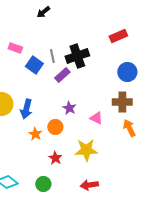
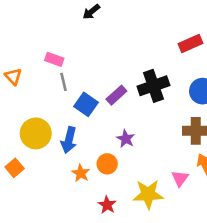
gray line: (52, 56) -> (63, 82), moved
black cross: (77, 56) -> (153, 86), moved
blue square: (34, 65) -> (86, 104), moved
pink triangle: (96, 118) -> (180, 178), moved, turned 40

